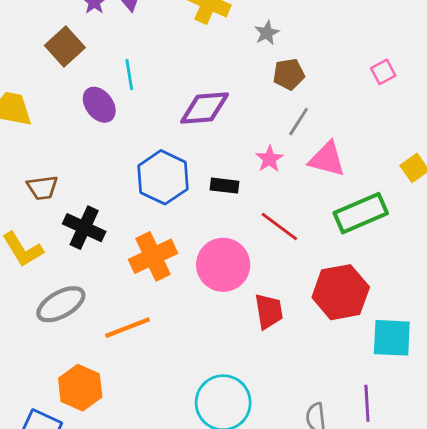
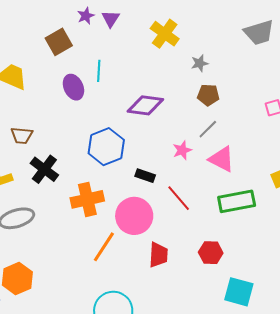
black rectangle: (225, 186) -> (145, 176), moved
red hexagon: (341, 292) -> (211, 253), size x0.6
orange line: (127, 328) -> (104, 247), moved, turned -48

